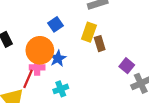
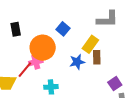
blue square: (55, 24) -> (63, 29), turned -32
blue star: (58, 58) -> (77, 62), moved
pink cross: (37, 67) -> (36, 62), turned -32

